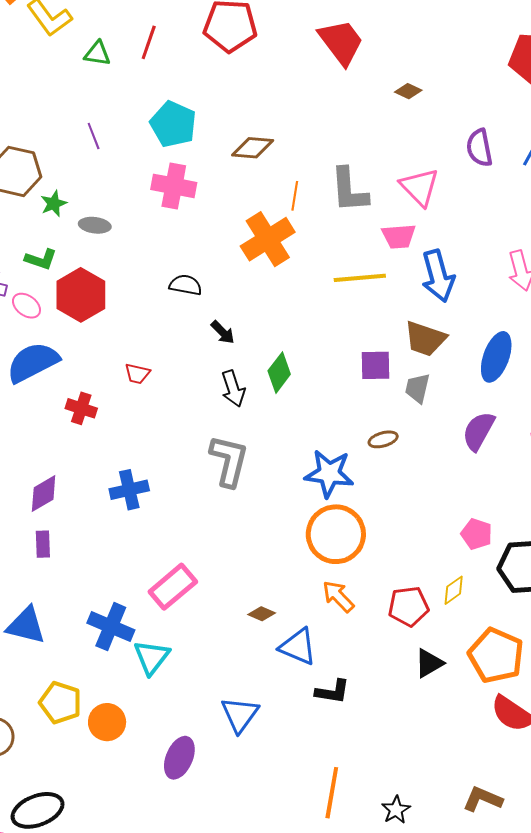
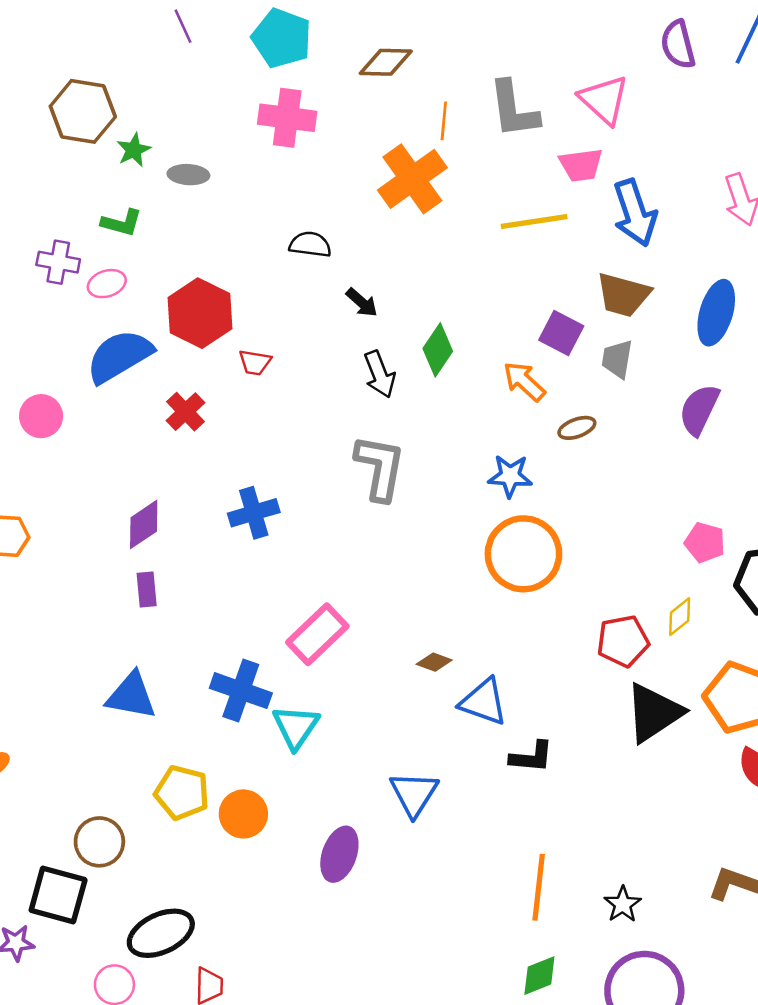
purple line: (94, 136) -> (183, 26), moved
red hexagon: (81, 295) -> (200, 313), moved
pink ellipse: (26, 306) -> (107, 284), turned -52
purple square: (375, 365) -> (561, 333), turned 32
red cross: (81, 408) -> (185, 412), turned 32
blue star: (329, 473) -> (510, 476), size x0.7
orange arrow: (338, 596) -> (524, 381), moved
black triangle: (429, 663) -> (654, 713), size x1.6

